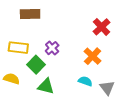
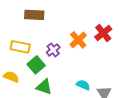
orange cross: (93, 56) -> (78, 40), moved

